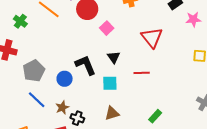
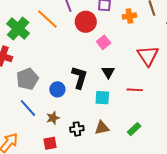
green cross: (20, 21) -> (18, 29), size x1.6
black L-shape: (86, 65) -> (80, 77), turned 35
green rectangle: (155, 116) -> (134, 129), moved
black cross: (77, 118) -> (77, 129), moved, turned -32

